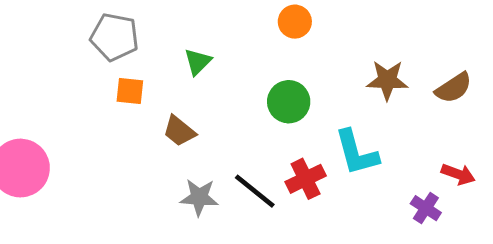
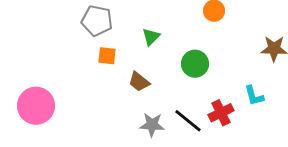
green circle: (289, 102) -> (195, 64), moved
cyan L-shape: (356, 153) -> (254, 96), size x0.7

